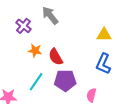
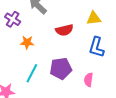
red semicircle: (56, 57) -> (64, 30), moved, turned -66

